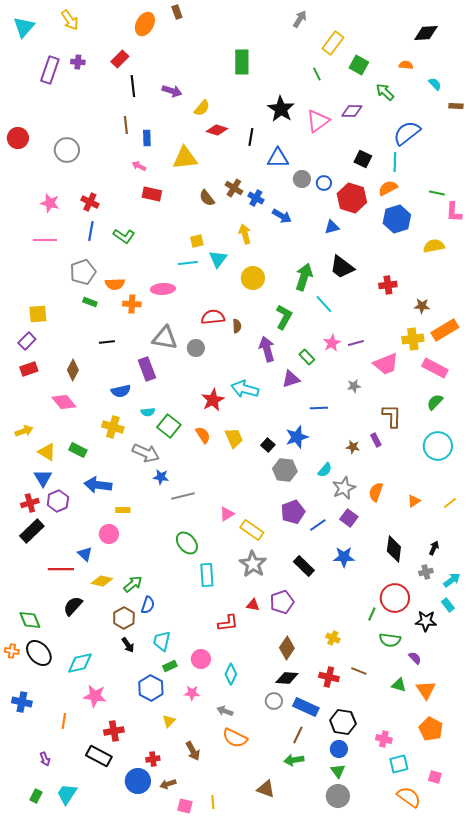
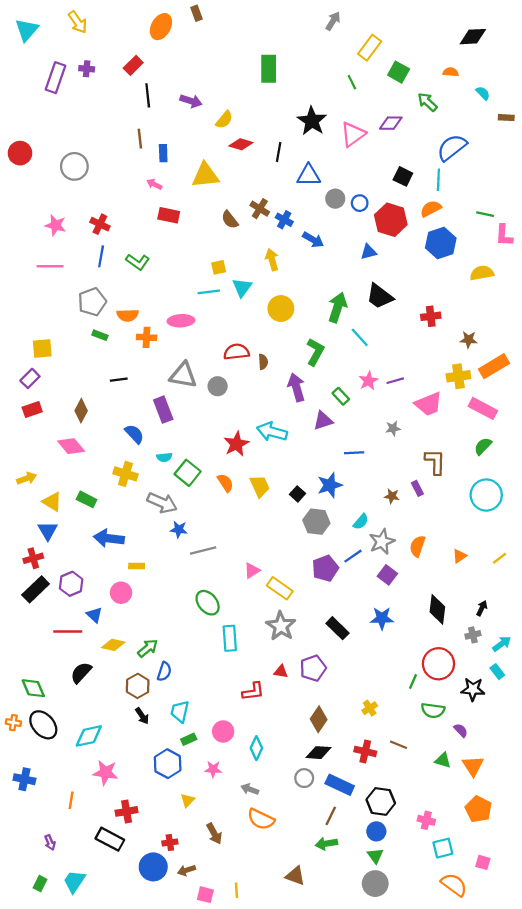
blue semicircle: (121, 391) -> (134, 434), turned -120
purple hexagon: (58, 501) -> (71, 584), moved
blue line: (318, 525) -> (353, 556), moved
yellow cross: (333, 638) -> (370, 708), turned 32

